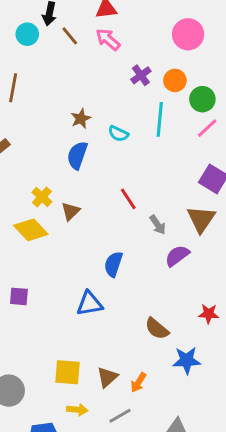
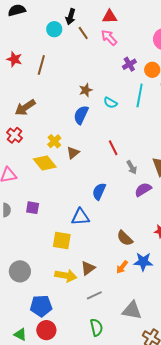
yellow square: (68, 372) -> (62, 240), moved
orange arrow: (138, 382) -> (122, 267), moved
yellow arrow: (77, 410) -> (66, 276), moved, size x1.5

